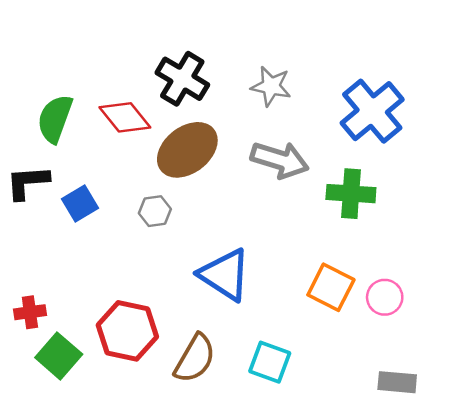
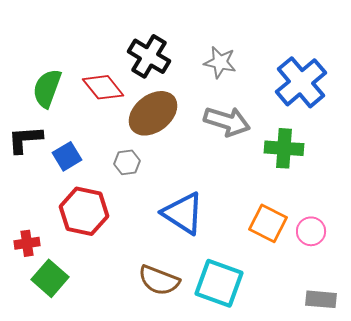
red hexagon: (127, 331) -> (84, 211), moved
brown semicircle: (195, 358) -> (159, 280), turned 81
cyan square: (270, 362) -> (219, 283), size x1.4

